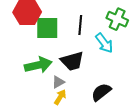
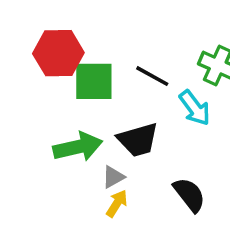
black line: (80, 25) -> (152, 76), turned -66
black semicircle: (101, 92) -> (189, 195), turned 90

